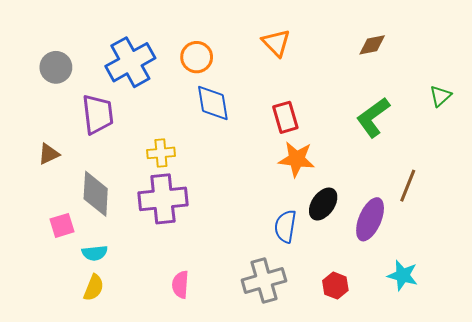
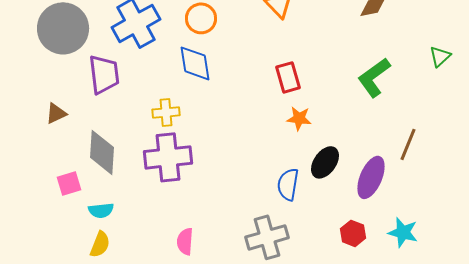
gray circle: (56, 67) -> (63, 28), size x1.6
blue diamond: (213, 103) -> (195, 63), moved
orange star: (297, 159) -> (299, 118), size x0.7
red hexagon: (335, 286) -> (353, 233), moved

